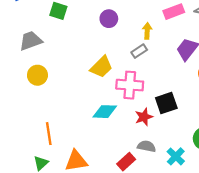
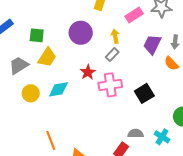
purple circle: (109, 19) -> (81, 33), size x1.5
yellow trapezoid: (101, 67) -> (47, 57), moved
cyan diamond: (105, 112) -> (58, 89), moved
red star: (144, 117) -> (88, 72), moved

